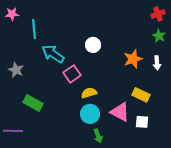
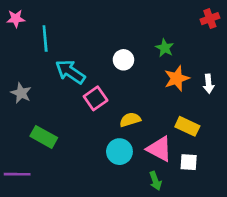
green star: (159, 36) -> (165, 48), moved
yellow semicircle: (89, 93) -> (130, 120), moved
green arrow: (98, 136) -> (155, 181), moved

